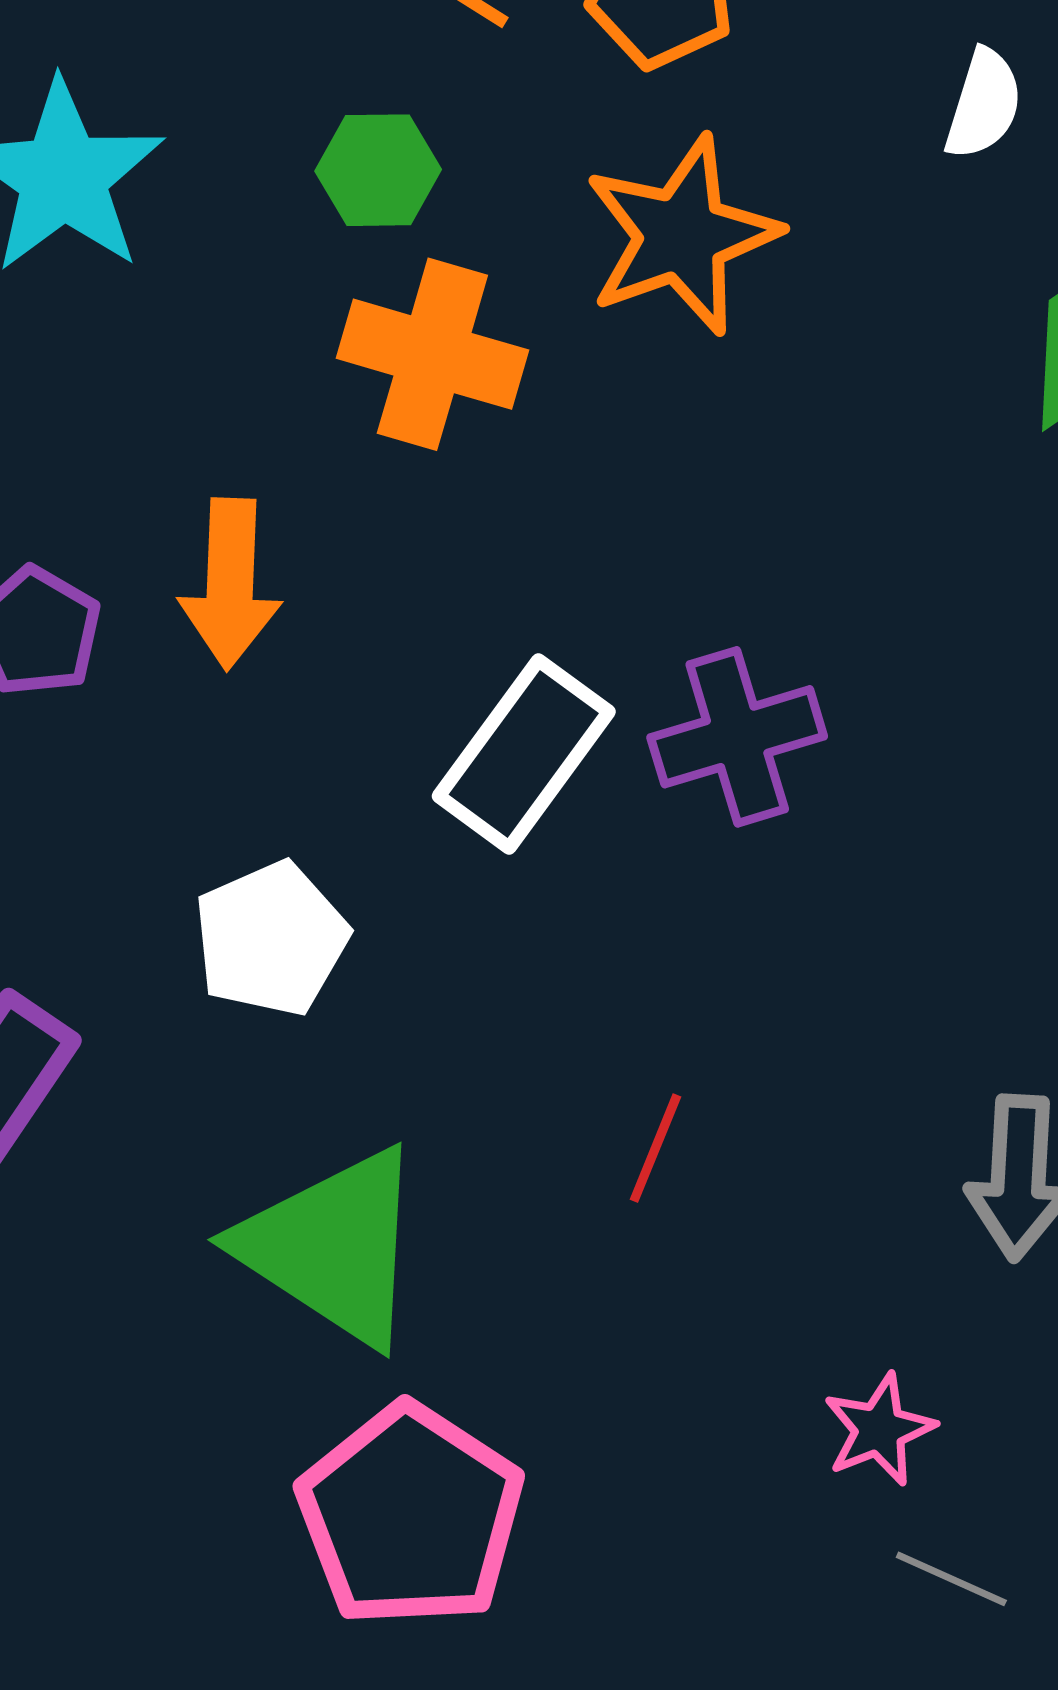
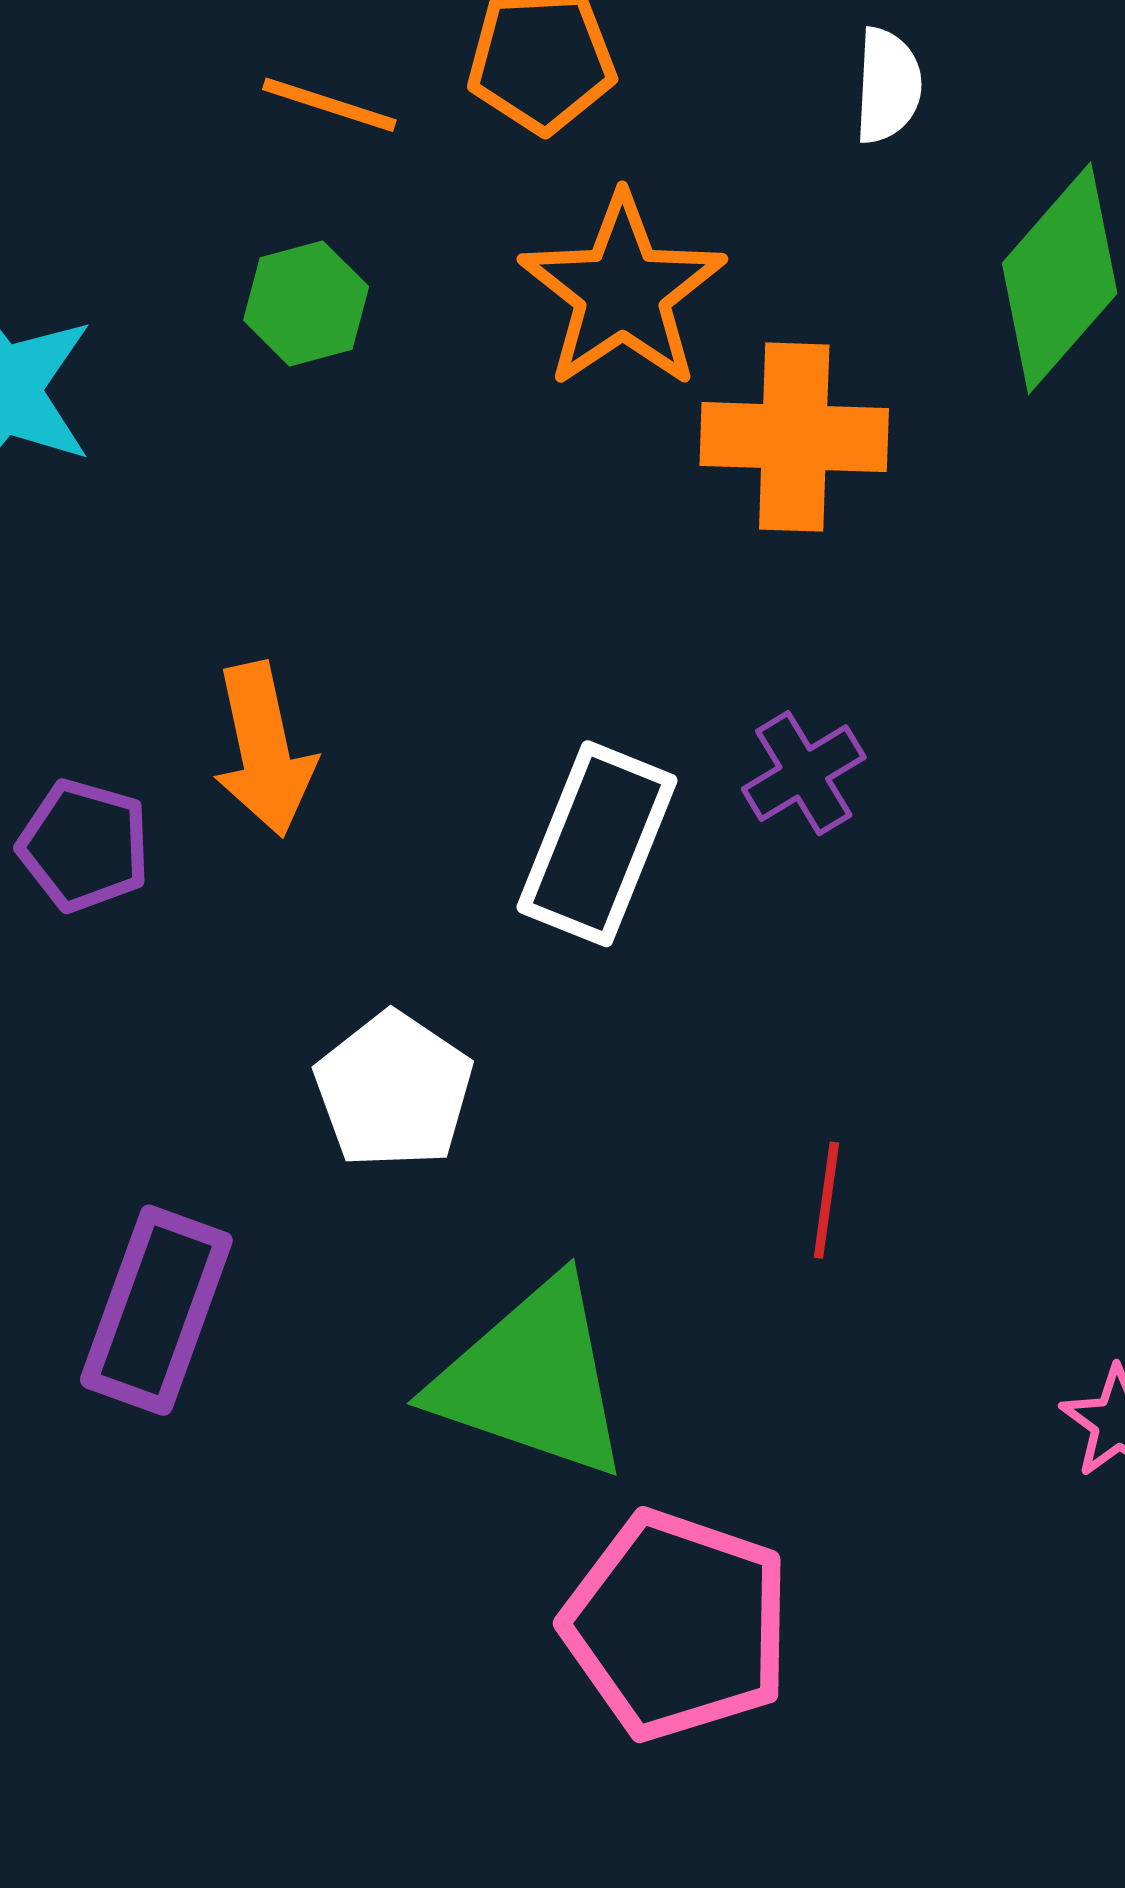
orange cross: (432, 354) -> (794, 437), moved
purple cross: (737, 737) -> (804, 773), size x0.7

